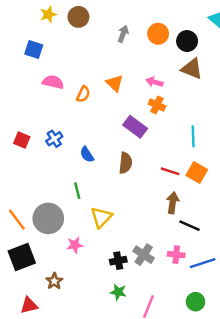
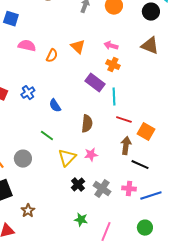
black circle: (187, 41) -> (151, 12), moved
brown triangle: (192, 69) -> (150, 46), moved
cyan line: (193, 136) -> (114, 97), moved
brown semicircle: (126, 163) -> (87, 124), moved
orange square: (197, 173) -> (146, 132), moved
green line: (77, 191) -> (47, 136), turned -40
gray circle: (48, 218) -> (23, 159), size x0.7
pink star: (75, 245) -> (91, 155), moved
black cross: (118, 261) -> (78, 185), moved, turned -32

